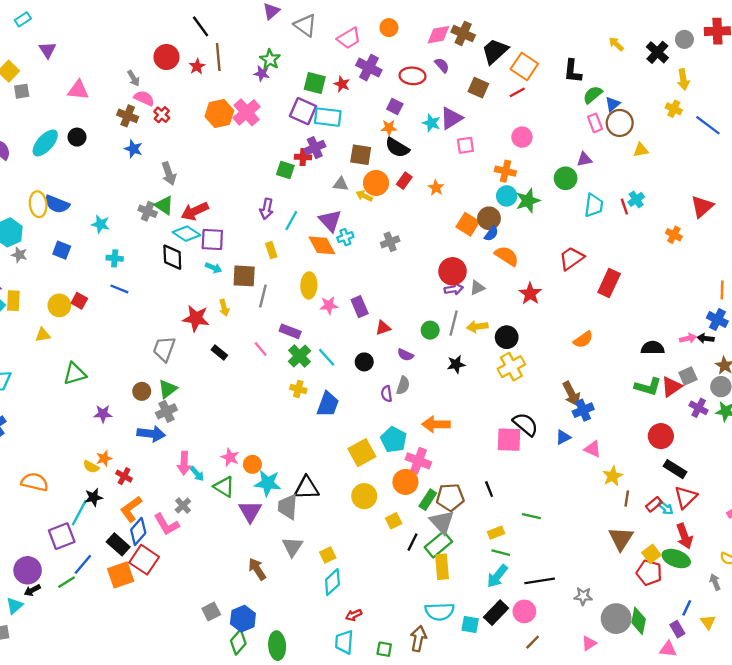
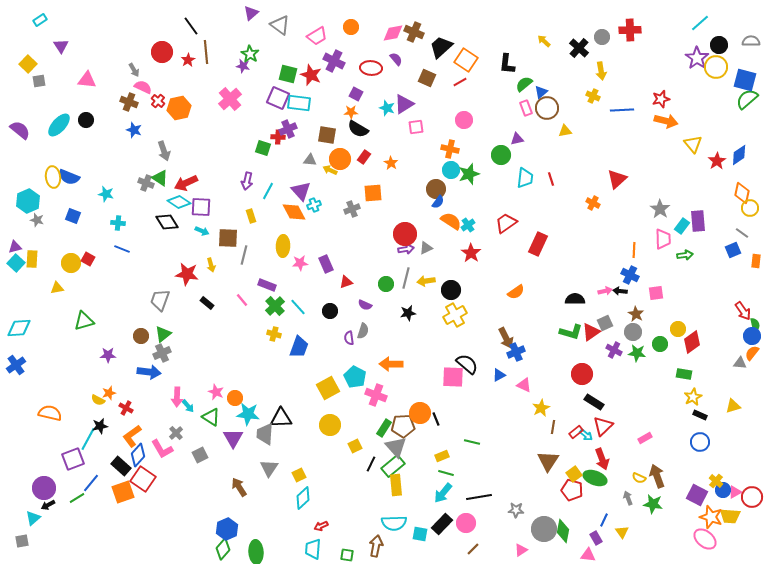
red star: (342, 84) -> (311, 75), size x1.5
orange hexagon: (219, 114) -> (179, 108), moved
blue line: (708, 125) -> (622, 110), turned -40
cyan cross: (636, 199) -> (468, 225), moved
orange square: (468, 224) -> (373, 193), moved, turned -36
black diamond: (172, 257) -> (167, 222), turned -30
orange circle: (405, 482) -> (420, 413), moved
gray square: (211, 611) -> (200, 455), moved

